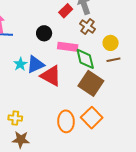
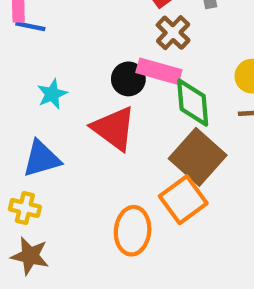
brown cross: (88, 26) -> (173, 33), moved
black circle: (44, 33) -> (128, 79), moved
blue triangle: (35, 64) -> (42, 159), moved
orange square: (92, 118) -> (183, 200), moved

